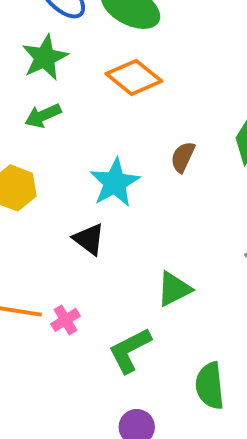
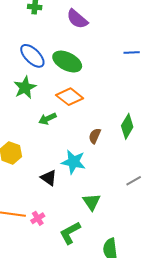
green arrow: (43, 116) -> (47, 119), moved
cyan star: (115, 183) -> (73, 162), moved, turned -30
green triangle: (174, 289) -> (92, 202), turned -36

